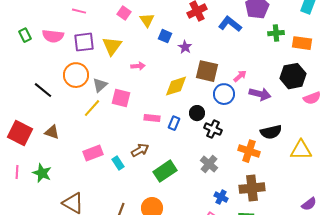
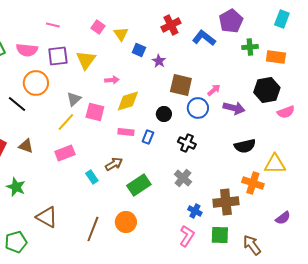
orange circle: (76, 75) -> (36, 83), moved
yellow diamond: (176, 86) -> (128, 101), moved
black circle: (197, 113) -> (164, 114), moved
orange cross: (249, 151) -> (253, 183), moved
pink rectangle: (93, 153) -> (65, 153), moved

